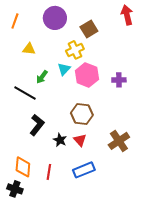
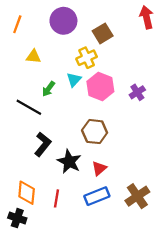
purple cross: (119, 80) -> (137, 92), turned -32
black star: (60, 140) -> (69, 162), size x1.5
red triangle: (80, 140) -> (99, 168), moved, turned 32
brown cross: (119, 141) -> (137, 196), moved

